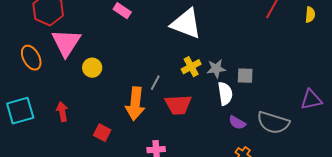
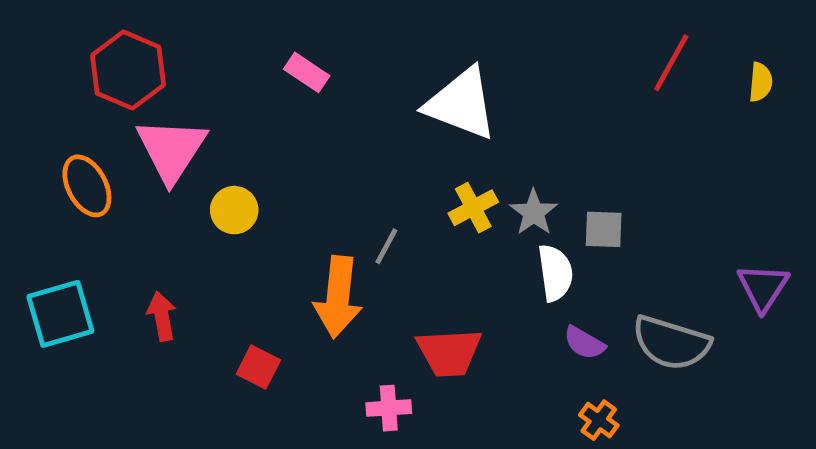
gray star: (216, 69) -> (534, 212), turned -30
purple triangle: (311, 100) -> (763, 287), turned -45
red trapezoid: (178, 105) -> (449, 353), moved

